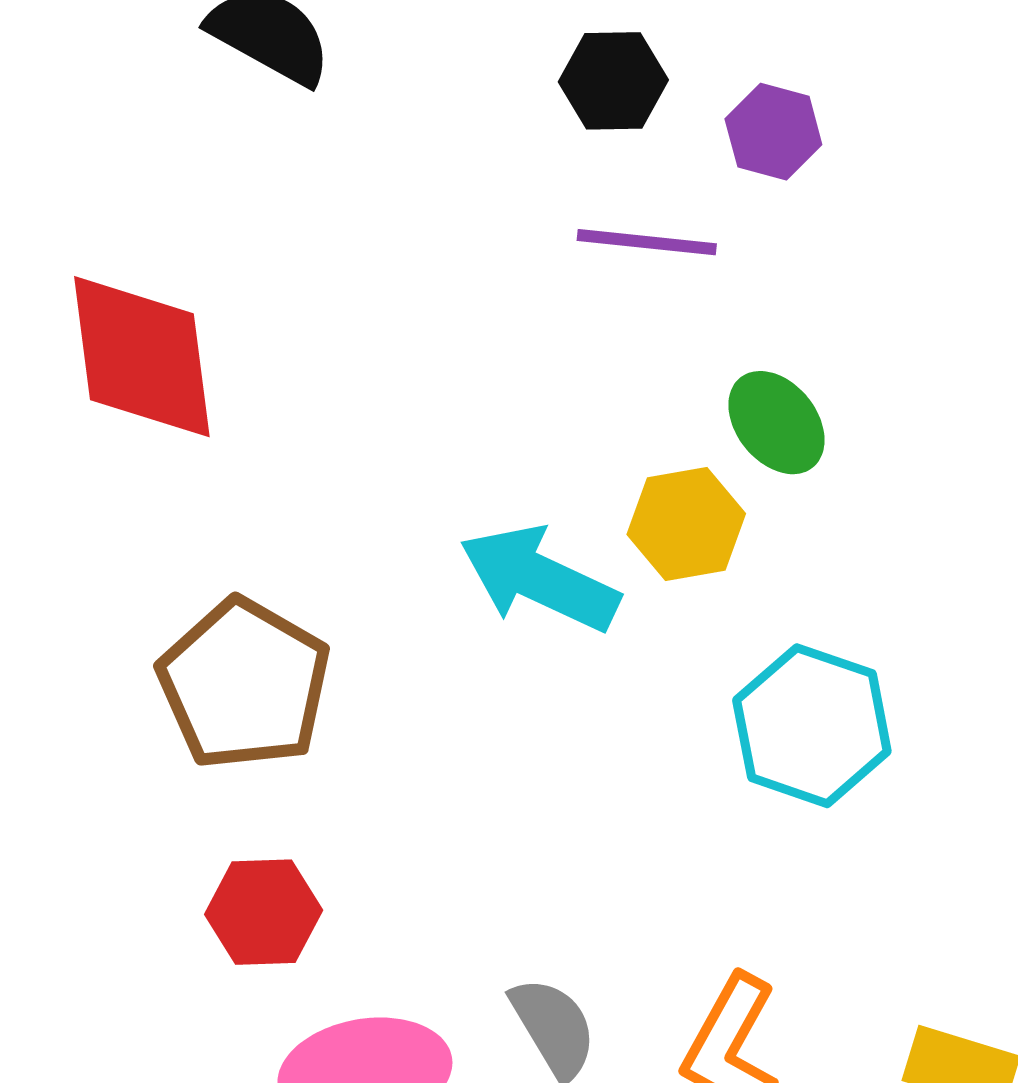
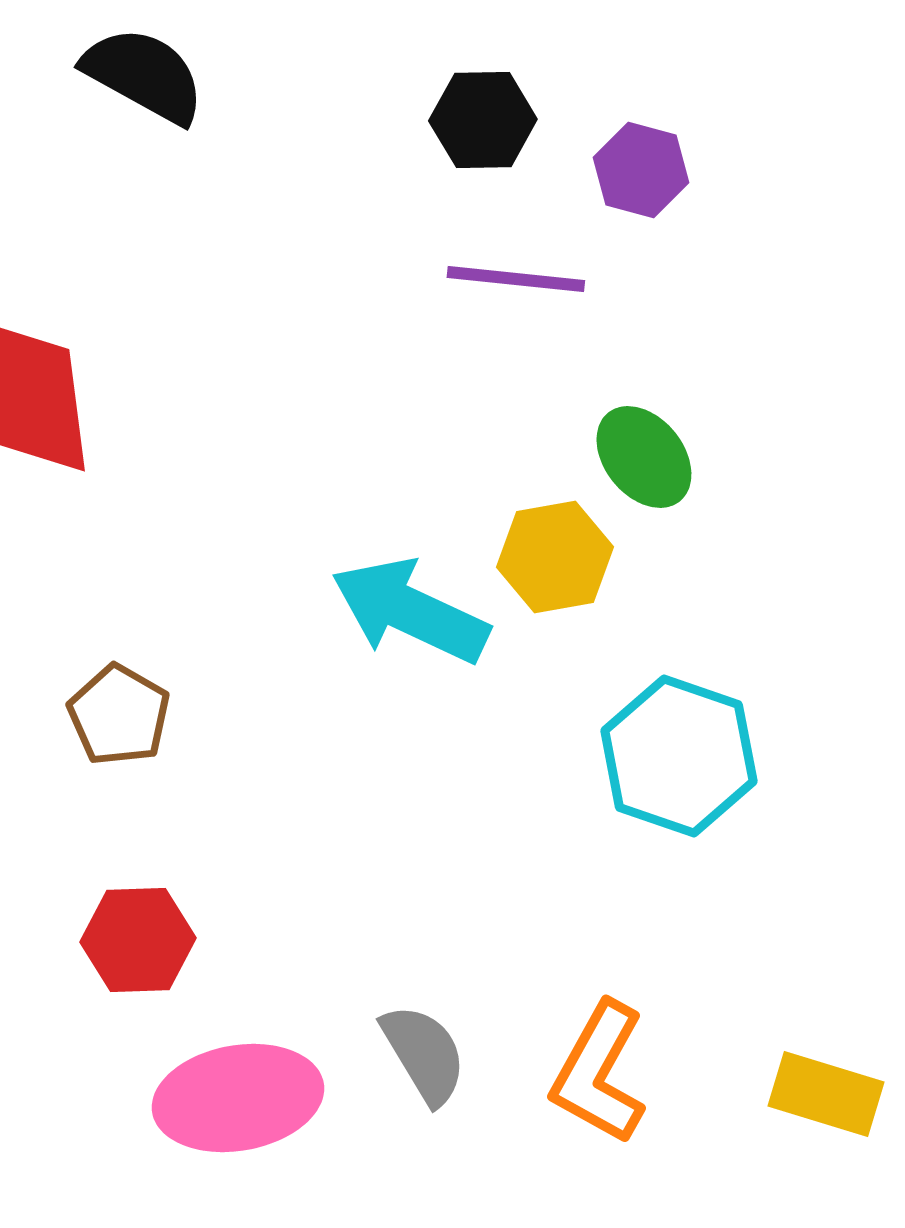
brown pentagon: (244, 684) -> (119, 715), size x0.6

